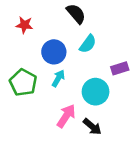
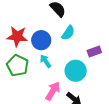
red star: (24, 25) -> (17, 36), moved, size x1.5
cyan arrow: (58, 78) -> (45, 61), turned -64

